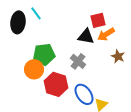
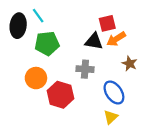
green pentagon: (44, 54) -> (47, 43), moved
gray cross: (78, 61) -> (85, 69), turned -35
blue ellipse: (84, 94) -> (114, 92), moved

